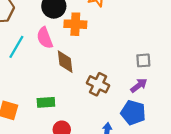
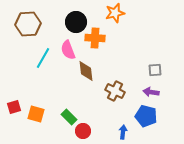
purple arrow: (139, 85) -> (151, 92), turned -133
green rectangle: (46, 102) -> (69, 117), moved, turned 49

